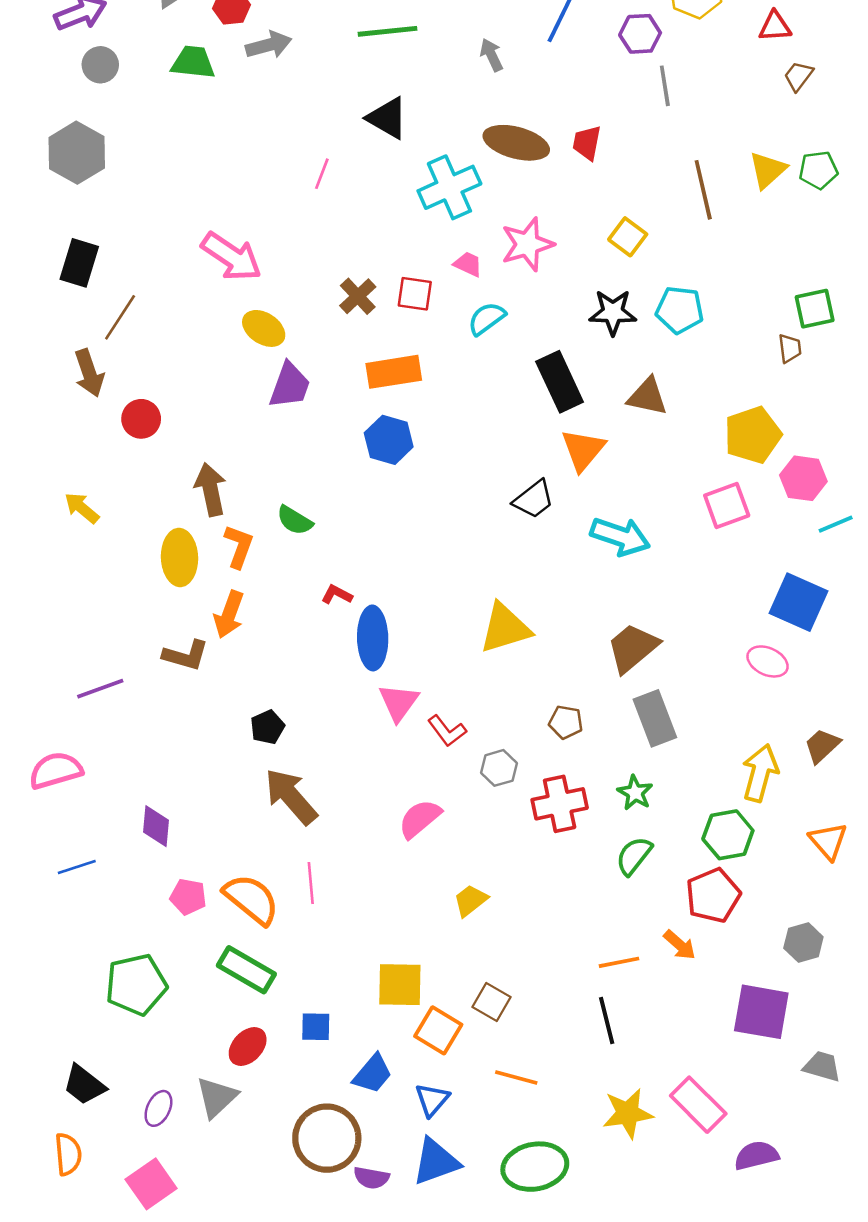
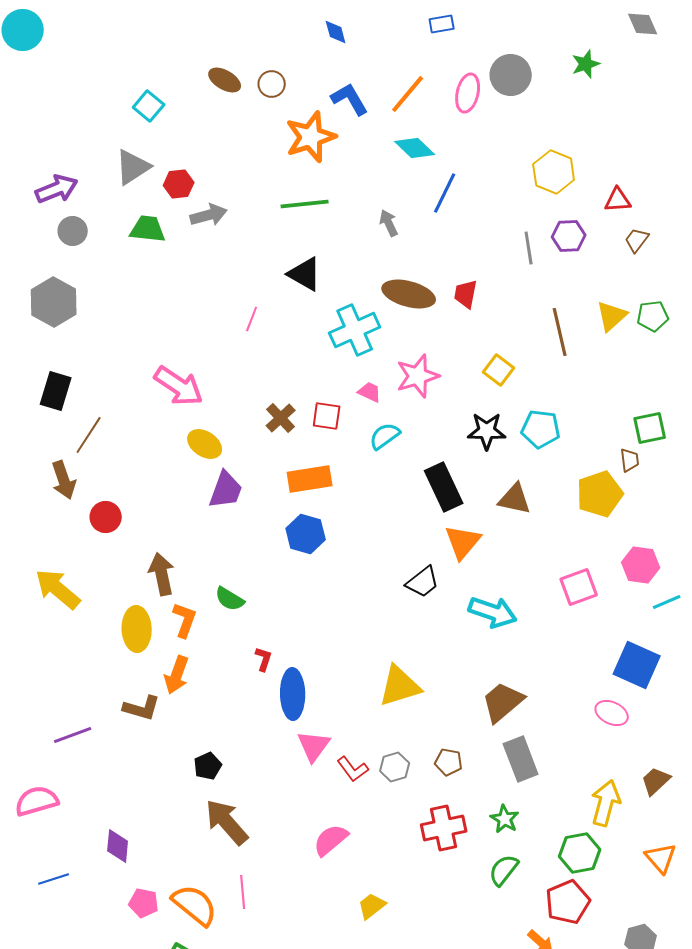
purple hexagon: (640, 34) -> (569, 236), moved
yellow pentagon: (753, 435) -> (600, 494), moved
yellow arrow: (82, 508) -> (58, 589), size x1.6
red L-shape: (337, 595) -> (264, 659), turned 80
gray hexagon: (499, 768) -> (395, 767), moved

